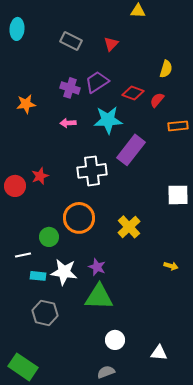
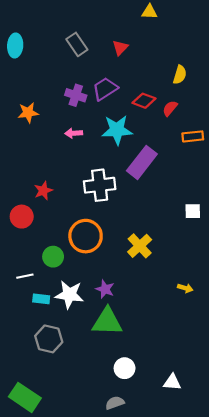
cyan ellipse: (17, 29) -> (15, 45), moved
gray rectangle: (71, 41) -> (77, 44), turned 30
red circle: (15, 186) -> (22, 217), moved
white square: (178, 195) -> (193, 211), size x0.7

